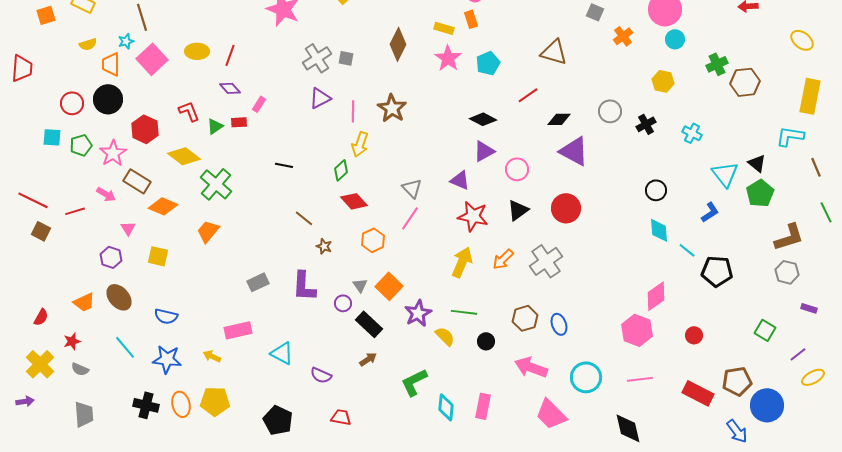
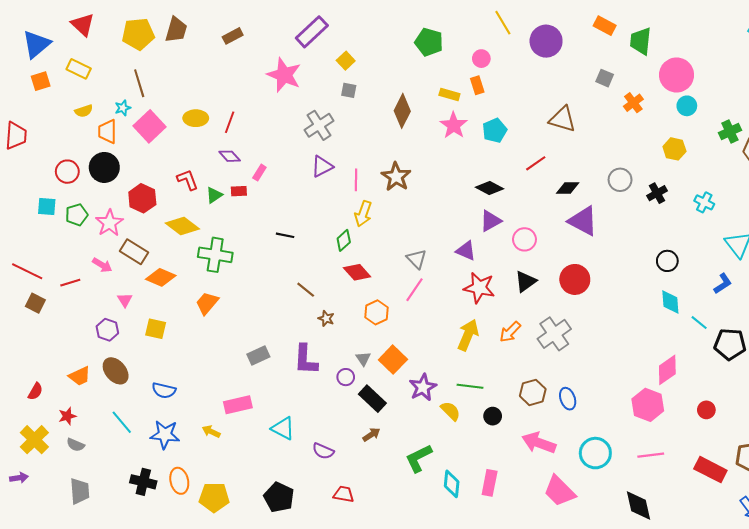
gray square: (346, 58) -> (349, 90), moved
green cross: (216, 184) -> (215, 255), turned -32
yellow pentagon: (215, 401) -> (214, 497), moved

